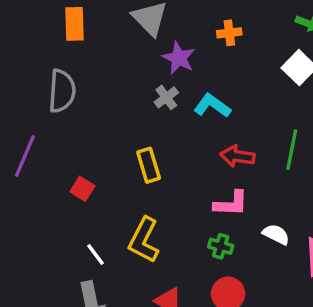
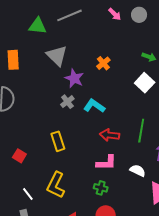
orange cross: (229, 33) -> (103, 63), turned -32
white semicircle: (276, 234) -> (138, 171), moved

